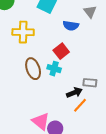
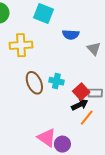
gray triangle: (90, 12) -> (94, 49), moved
red square: (61, 51) -> (81, 92), moved

